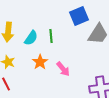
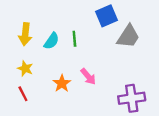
orange star: (40, 62) -> (62, 83), moved

